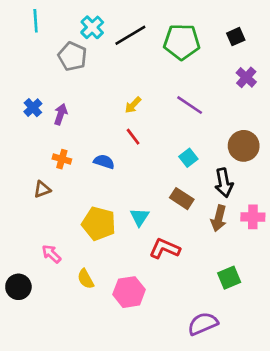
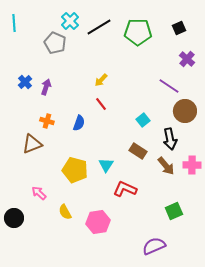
cyan line: (36, 21) -> (14, 23), moved
purple line: (190, 105) -> (169, 86), moved
blue semicircle: (104, 162) -> (79, 123), turned 91
brown triangle: (42, 189) -> (32, 144), size x1.5
brown arrow: (219, 218) -> (166, 166), turned -54

